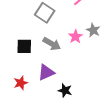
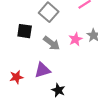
black square: (24, 46) -> (25, 31), moved

